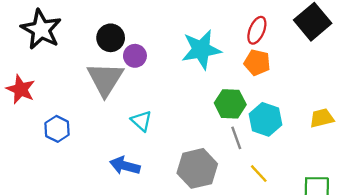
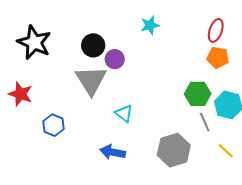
cyan star: (201, 50) -> (150, 25), moved, size x0.6

